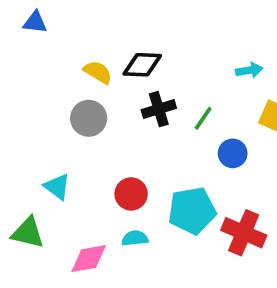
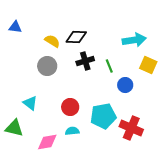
blue triangle: (35, 22) -> (15, 27), moved
cyan arrow: (249, 70) -> (134, 40), size x1.6
green line: (203, 118) -> (109, 66), turned -56

